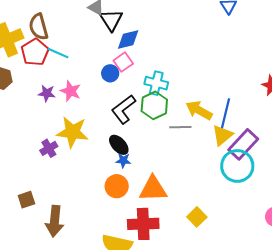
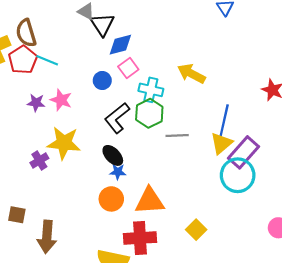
pink square: (123, 62) -> (128, 68), moved
yellow arrow: (199, 110) -> (191, 74), moved
brown square: (26, 200) -> (17, 215), turned 30

